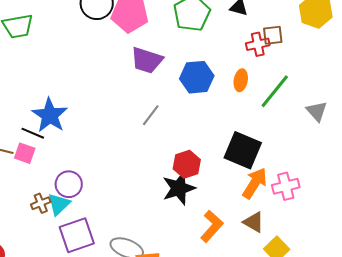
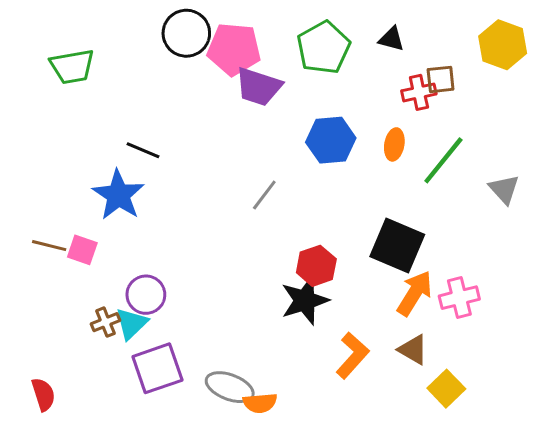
purple trapezoid: (147, 60) -> (259, 87), moved
black line: (33, 133) -> (143, 150), moved

